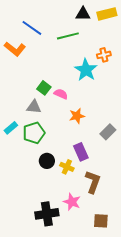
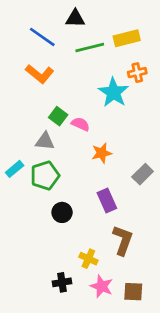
black triangle: (83, 14) -> (75, 18), moved
yellow rectangle: (107, 14) -> (127, 38), moved
orange L-shape: (15, 49) -> (40, 74), moved
yellow cross: (67, 167) -> (88, 259), moved
pink star: (72, 202) -> (102, 286), moved
black cross: (47, 214) -> (62, 282), size x0.6

